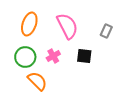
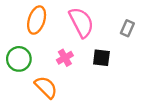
green circle: (25, 57) -> (19, 59), moved

